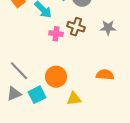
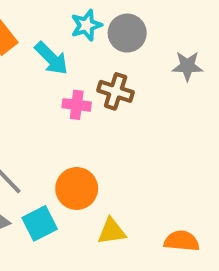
gray star: (108, 28) -> (187, 66), moved
orange semicircle: (105, 75) -> (182, 241), moved

